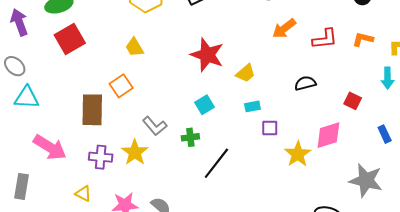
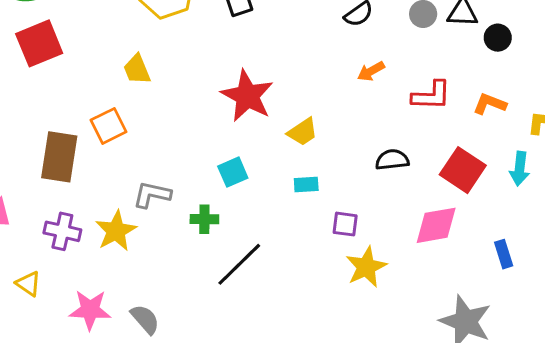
orange arrow: (284, 28) -> (371, 71), size x0.7
red square: (353, 101) -> (463, 170), moved, size x1.6
gray L-shape: (155, 126) -> (152, 195), turned 135
purple square: (270, 128) -> (345, 224), moved
pink diamond: (328, 135) -> (436, 225), moved

